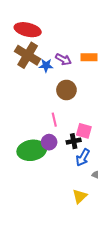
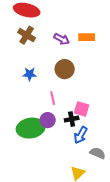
brown cross: (28, 55) -> (27, 35), size x0.7
blue star: (46, 65) -> (30, 74), moved

